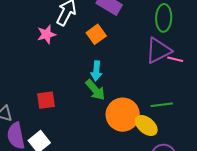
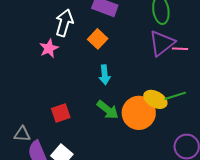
green arrow: (95, 90) -> (108, 110), moved
yellow ellipse: (146, 125) -> (155, 99), moved

